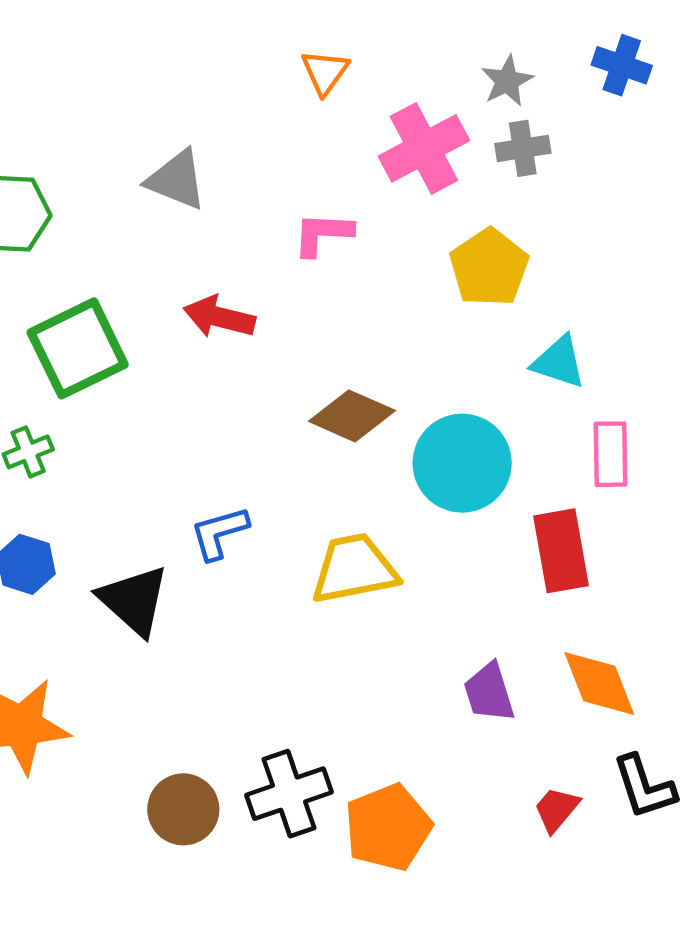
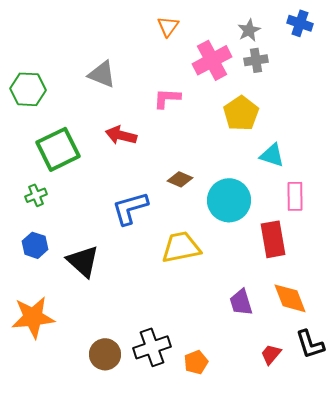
brown diamond: (352, 416) -> (180, 179), size x0.7
blue L-shape: (219, 533) -> (130, 208), moved, size x1.4
orange pentagon: (388, 827) -> (196, 362), size x0.6

